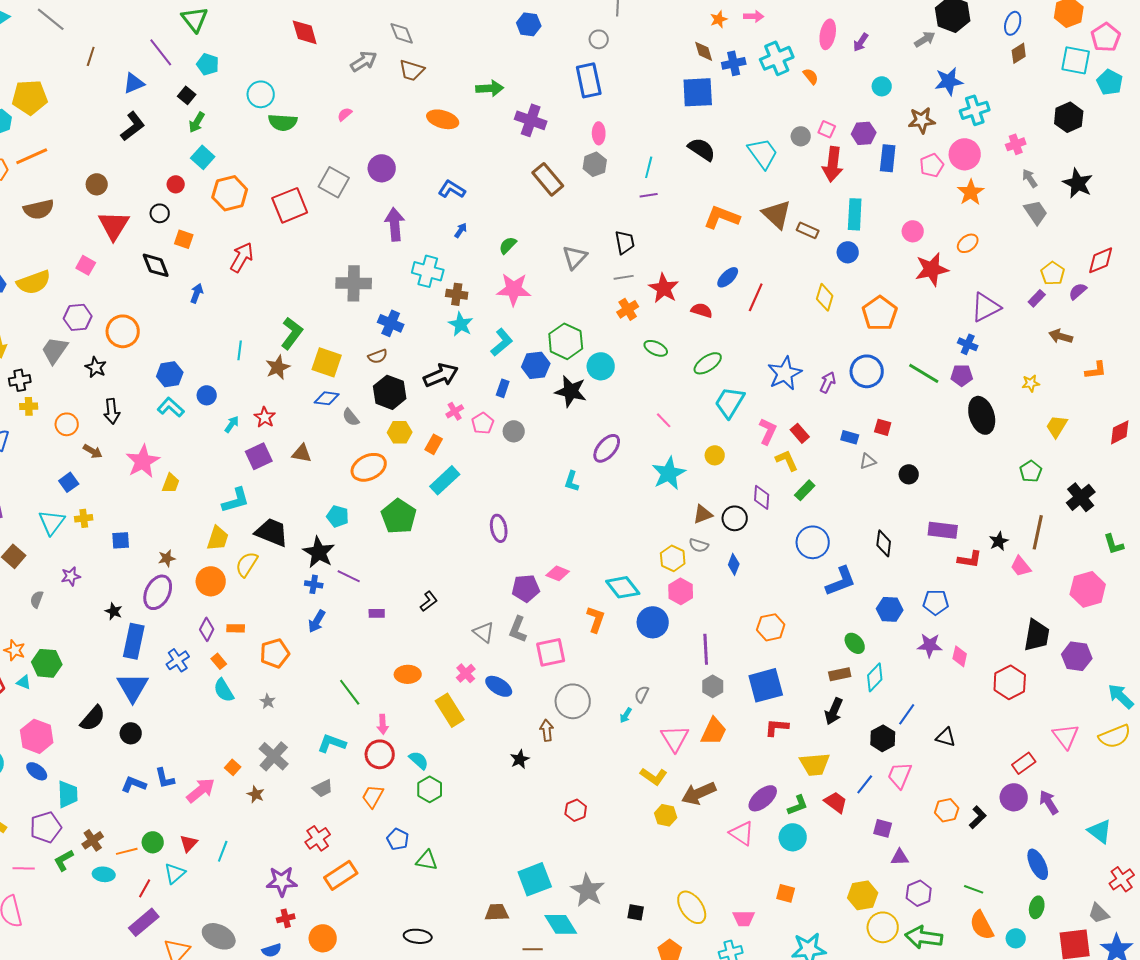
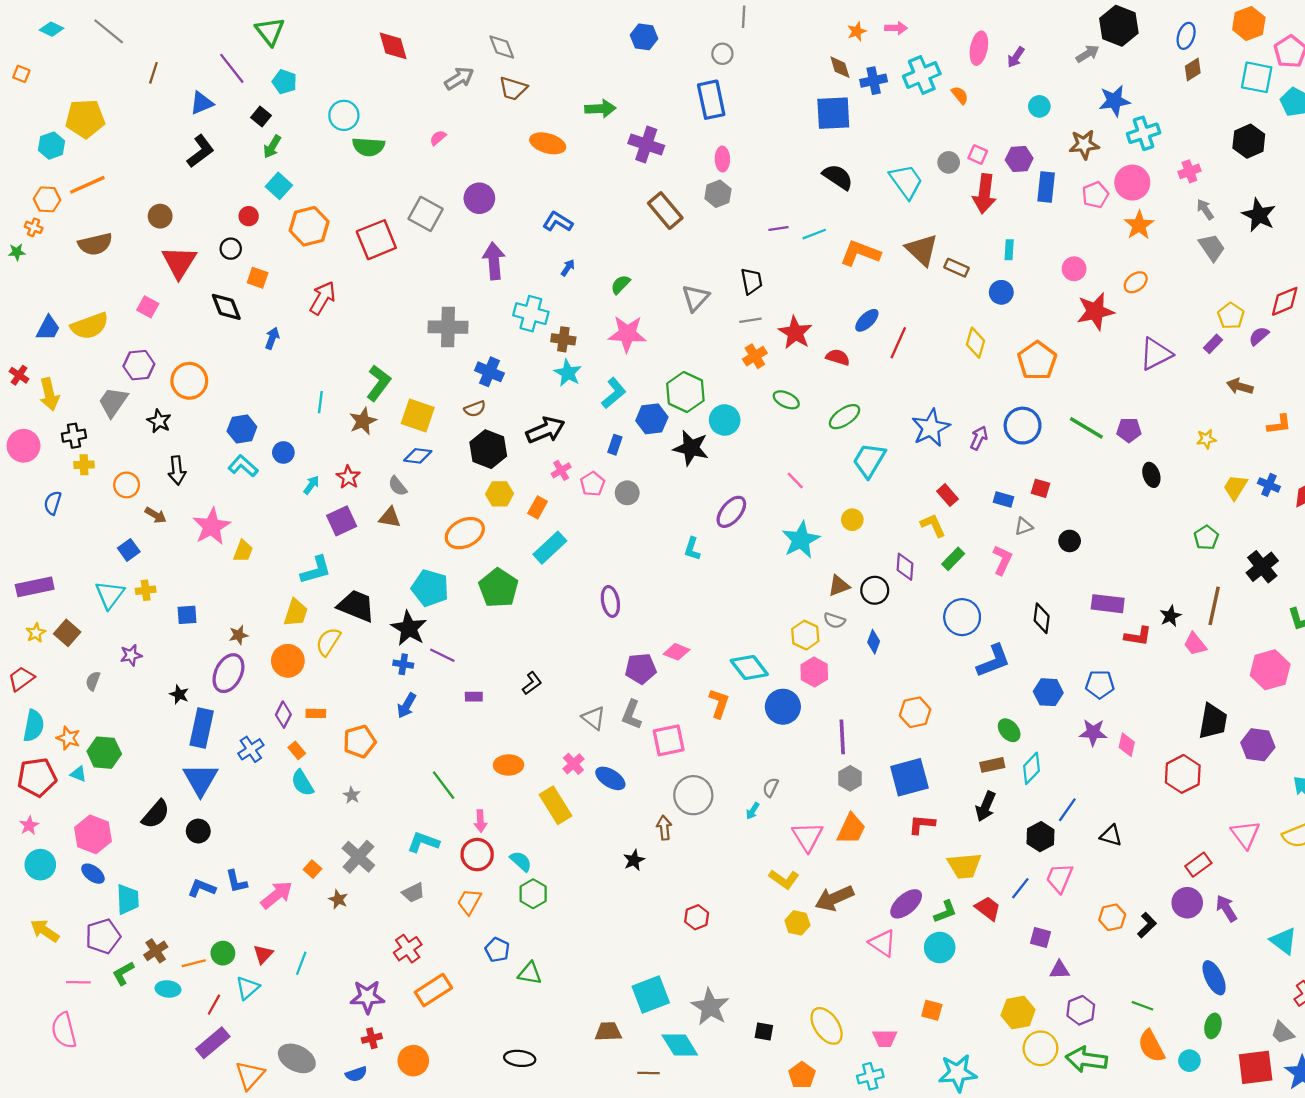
cyan line: (649, 167) -> (814, 234), moved, turned 55
cyan rectangle: (855, 214) -> (1009, 250), size x0.6
blue cross: (968, 344) -> (1269, 485), moved
black ellipse: (982, 415) -> (1151, 475), size x0.6
gray semicircle: (351, 417) -> (398, 486), moved
pink L-shape: (768, 431) -> (1002, 560), moved
cyan pentagon: (338, 516) -> (430, 588), size x1.5

